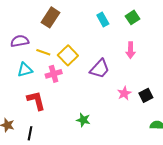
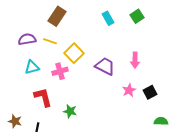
pink arrow: (130, 50) -> (135, 60), moved
yellow line: (43, 52) -> (50, 41), moved
purple trapezoid: (100, 69) -> (105, 66), turned -105
green star: (83, 120) -> (70, 111), moved

